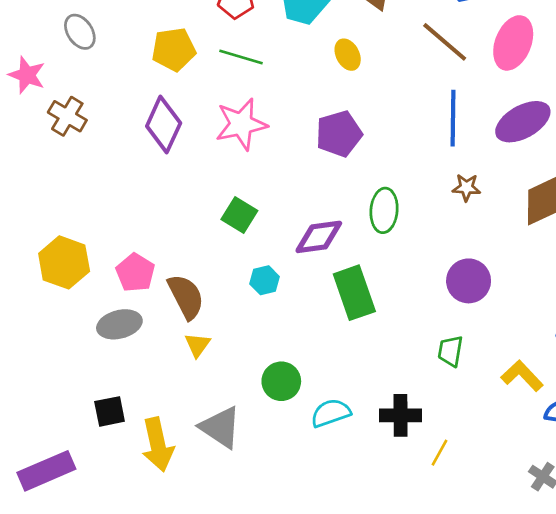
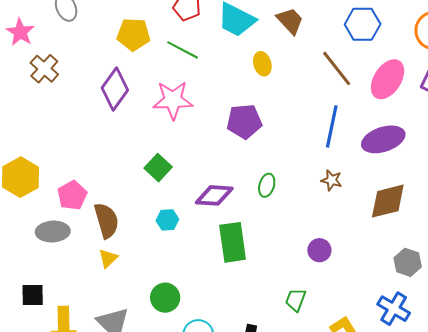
green ellipse: (384, 210) -> (267, 185), size x0.7
purple circle: (469, 281) -> (319, 250), size x0.7

